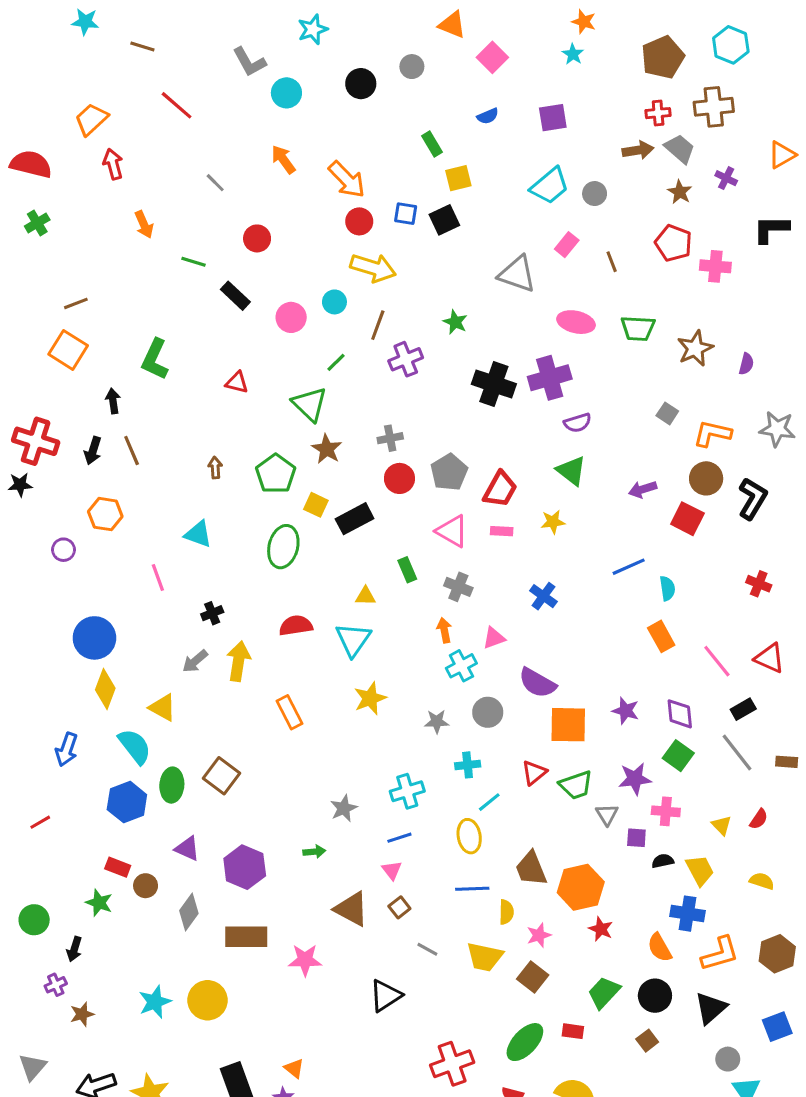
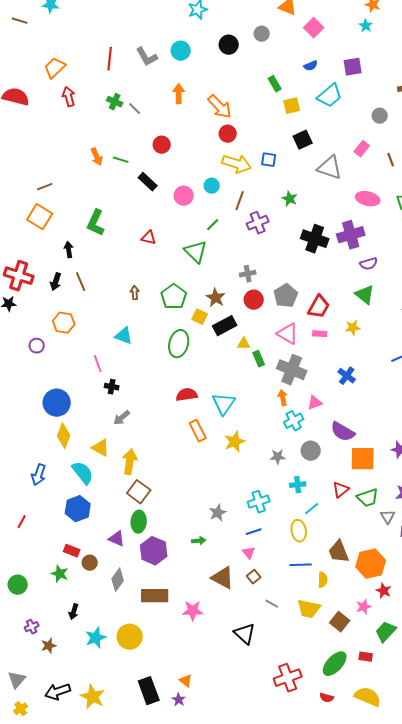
brown line: (142, 46) -> (20, 21), moved
gray L-shape: (249, 62) -> (147, 57), moved
red line: (177, 105) -> (110, 59), turned 55
orange arrow: (283, 159) -> (179, 94), turned 36
cyan trapezoid: (550, 186) -> (330, 96), moved
blue square: (406, 214) -> (269, 160), moved
black square: (444, 220) -> (303, 140), moved
green cross: (37, 223) -> (115, 102), moved, turned -35
orange arrow: (144, 225) -> (97, 157), moved
brown star: (327, 449) -> (216, 298), moved
gray cross: (458, 587) -> (292, 370), size x1.6
yellow triangle: (365, 596) -> (244, 344), moved
black cross: (212, 613) -> (112, 387), moved, turned 32
yellow arrow: (238, 661) -> (130, 462), moved
orange rectangle: (290, 712) -> (198, 431), moved
green ellipse: (172, 785) -> (139, 522), moved
red line: (40, 822) -> (22, 522), turned -32
pink star: (539, 935) -> (364, 607), moved
black arrow: (74, 949) -> (74, 612), moved
black triangle: (386, 996) -> (245, 634), turned -45

